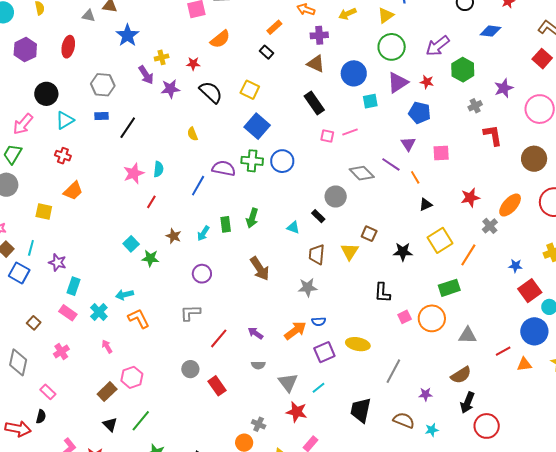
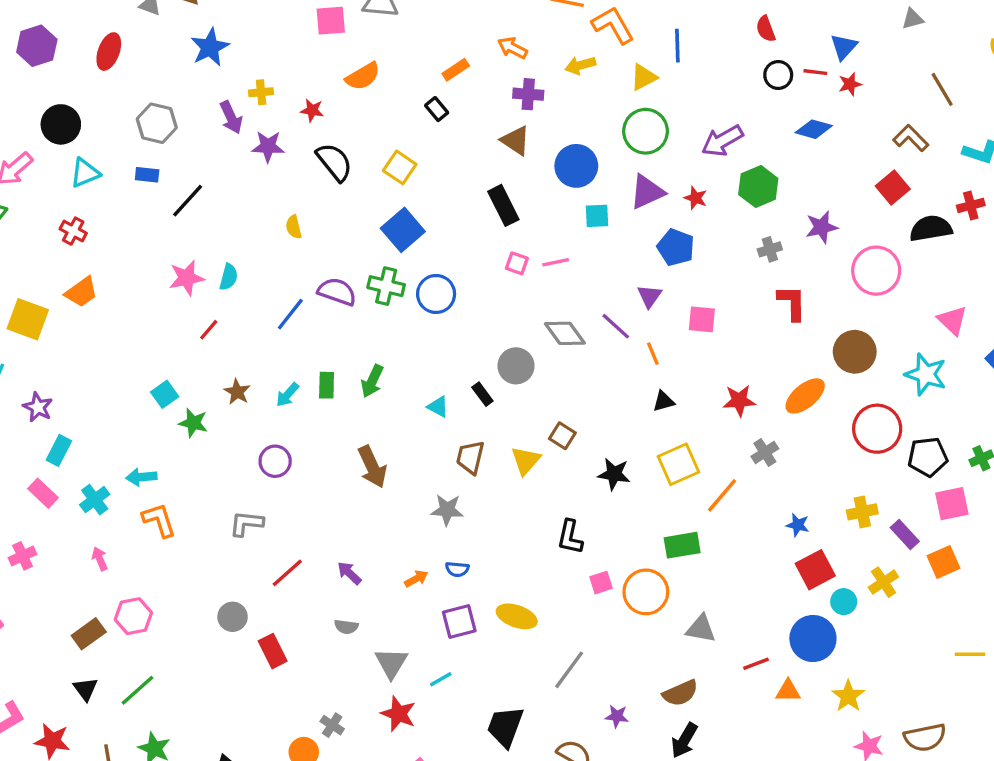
orange ellipse: (510, 205) -> (805, 396), moved
yellow square: (44, 212) -> (28, 319), size x1.4
orange arrow: (295, 331) -> (416, 579), size x0.6

